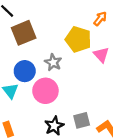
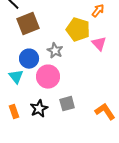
gray square: (82, 120) -> (67, 104), moved
black star: (54, 126) -> (39, 109), moved

